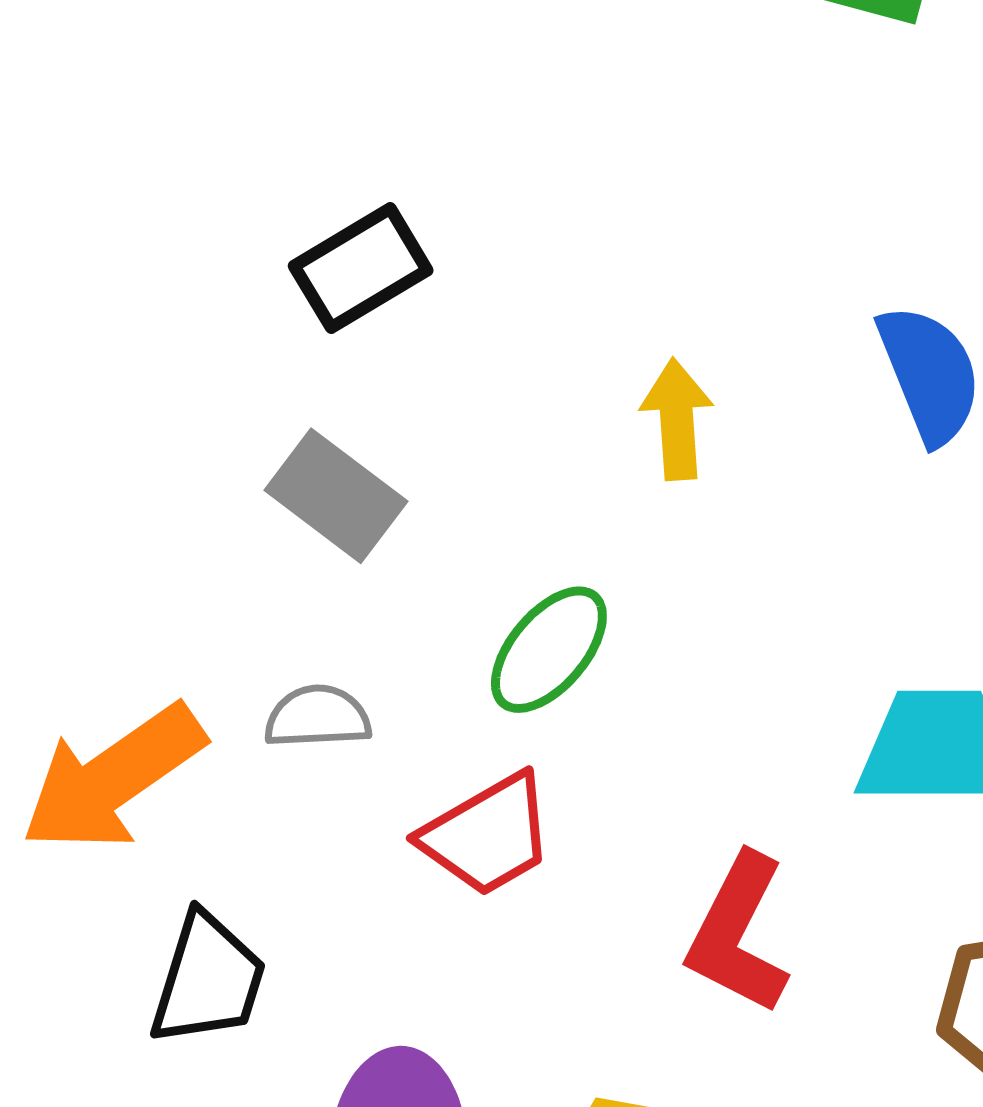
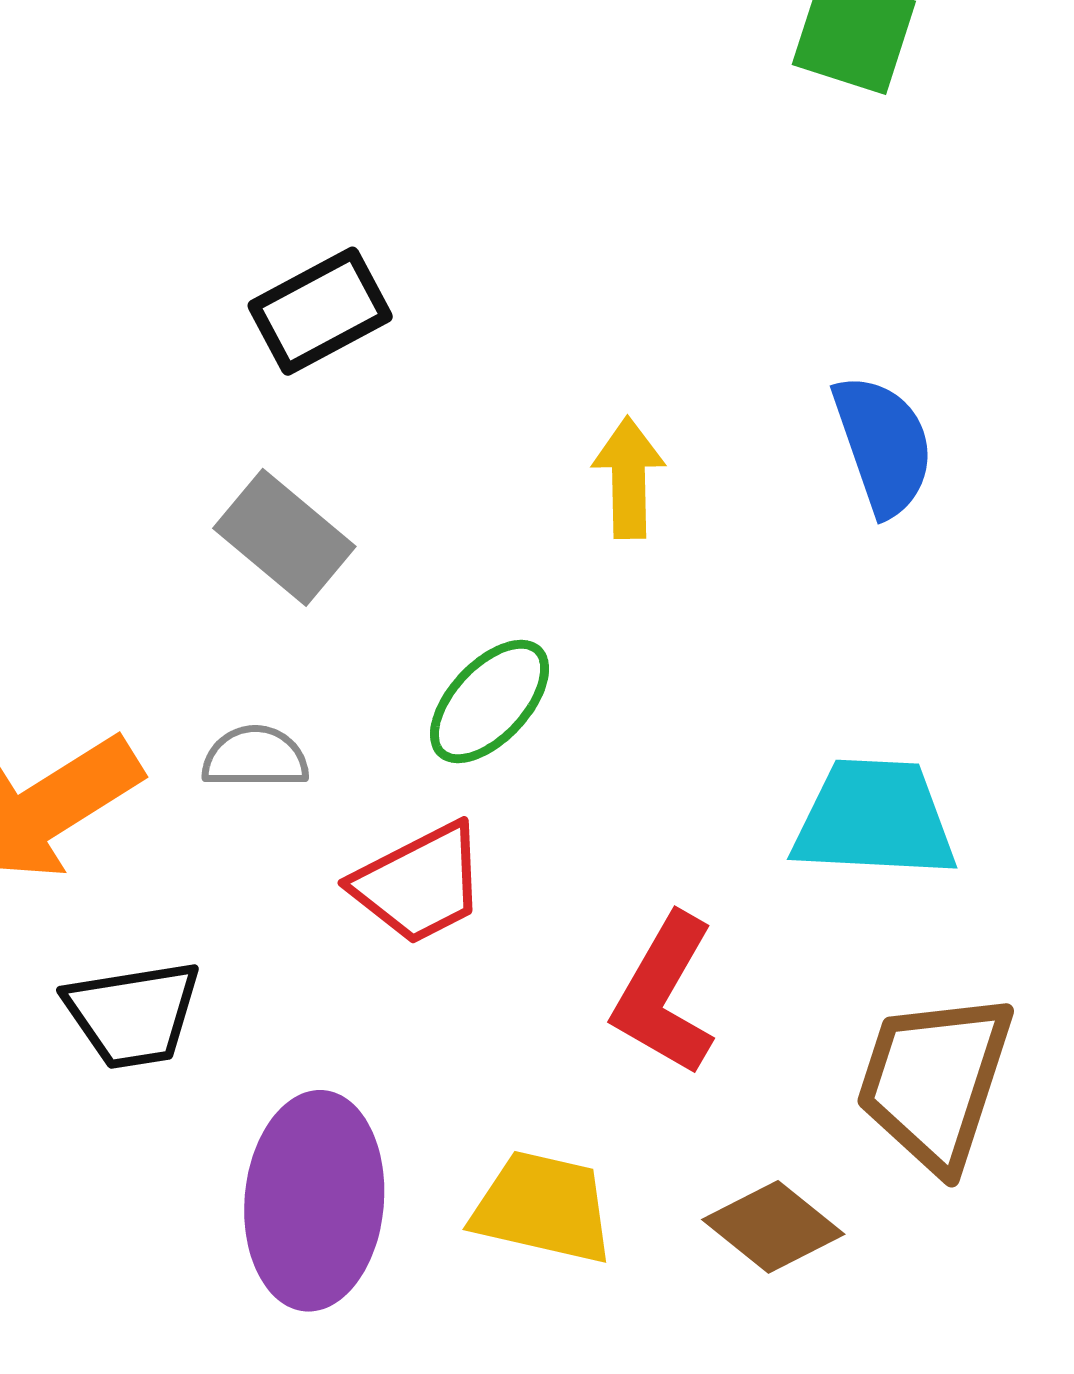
black trapezoid: (208, 979) -> (133, 1014), turned 61

